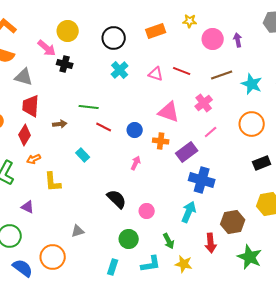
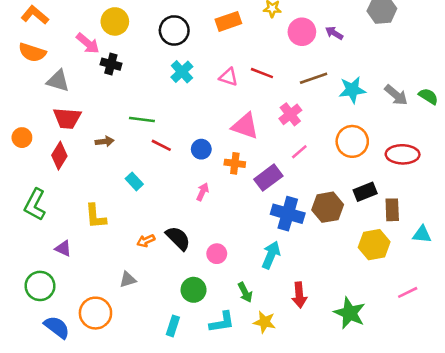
purple arrow: (238, 40) -> (334, 33), turned -48
cyan star: (252, 84) -> (352, 90), turned -30
red trapezoid: (31, 106) -> (67, 118), turned -90
orange arrow: (34, 159) -> (146, 241), moved
brown hexagon: (233, 222) -> (328, 207), moved

